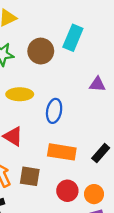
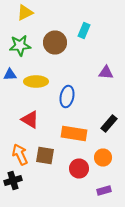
cyan rectangle: (73, 38) -> (84, 30), size x0.7
black rectangle: (101, 153) -> (109, 124), moved
orange circle: (94, 194) -> (103, 158), moved

